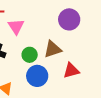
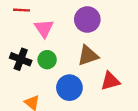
purple circle: (69, 19) -> (87, 19), moved
green circle: (30, 55) -> (47, 60), moved

